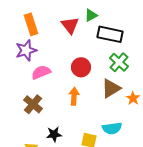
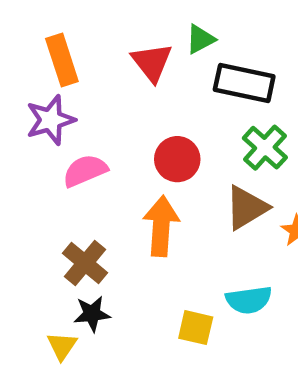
orange arrow: (74, 96) -> (161, 226), size x1.4
brown cross: (33, 104) -> (85, 263), moved
black star: (54, 134) -> (92, 314), moved

